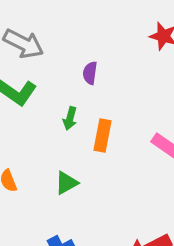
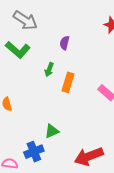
green triangle: (66, 183) -> (52, 131), moved

